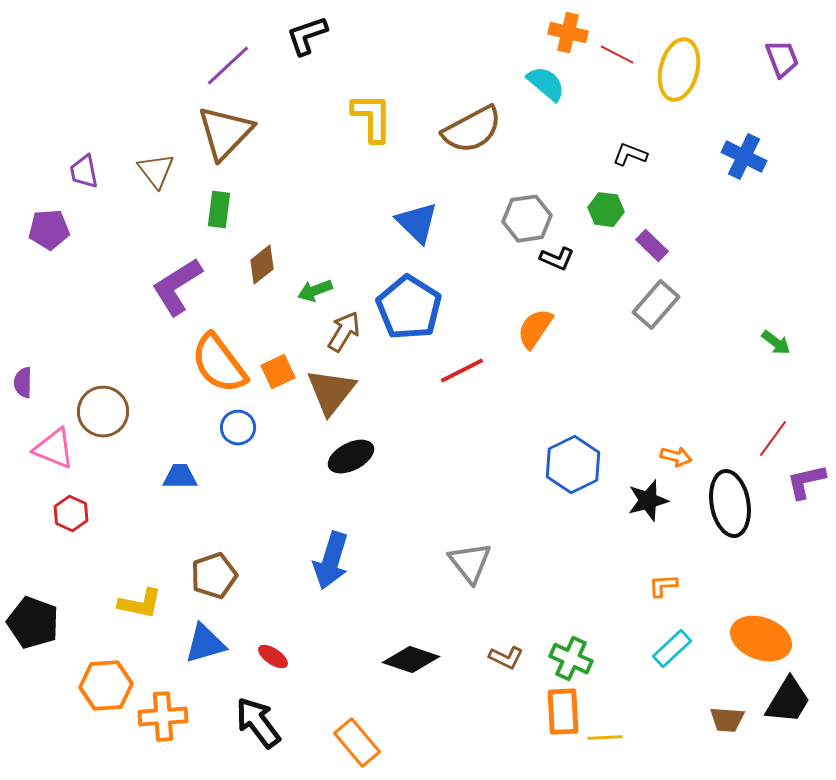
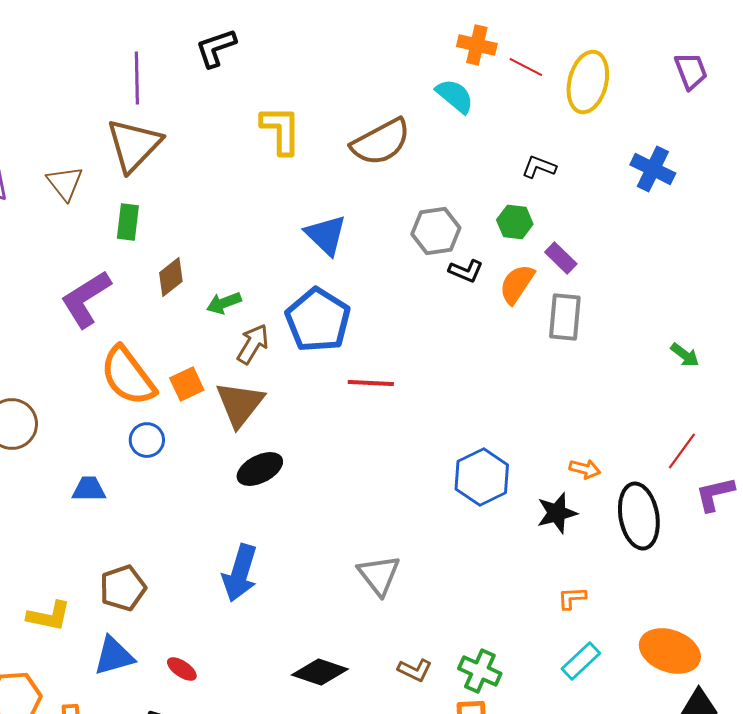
purple line: (228, 66) -> (137, 78), turned -48
gray rectangle: (656, 305) -> (565, 317), turned -36
orange semicircle: (535, 329) -> (517, 284), moved
red line: (462, 371) -> (371, 383), turned 30

